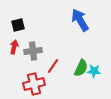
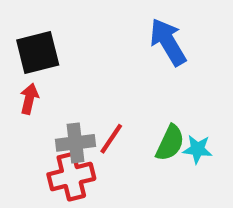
black square: (18, 25) -> (38, 52), size x1.5
gray cross: (33, 51) -> (76, 143), moved

